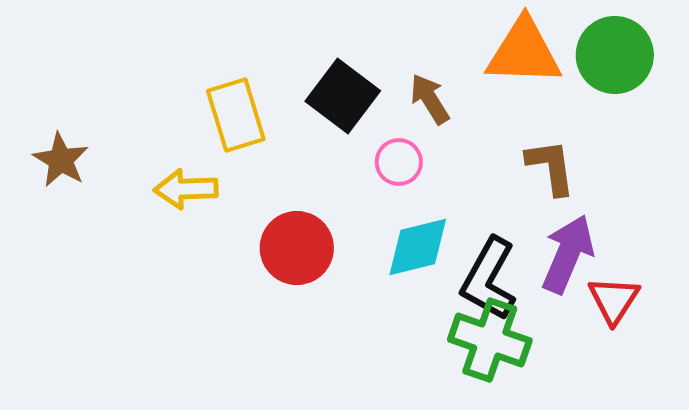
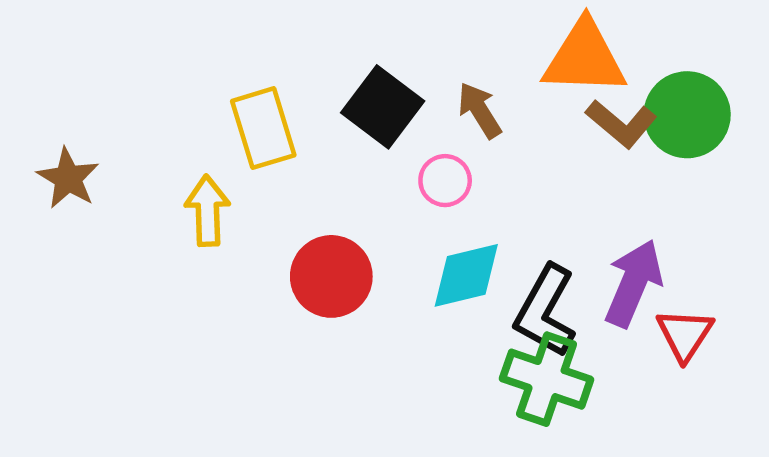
green circle: (615, 55) -> (687, 115), moved
brown L-shape: (551, 167) -> (621, 124), moved, turned 138
yellow arrow: (186, 189) -> (207, 211), turned 90

